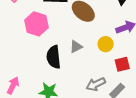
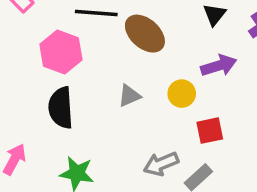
black semicircle: (54, 57) -> (61, 108), moved

